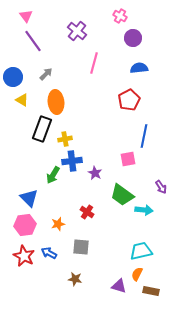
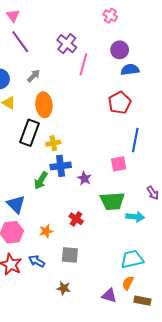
purple cross: (77, 31) -> (67, 44), moved
purple circle: (133, 38) -> (120, 50), moved
green trapezoid: (122, 195) -> (112, 201), turned -40

